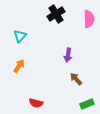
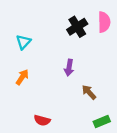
black cross: (56, 14) -> (77, 27), moved
purple arrow: (68, 55) -> (69, 68), moved

